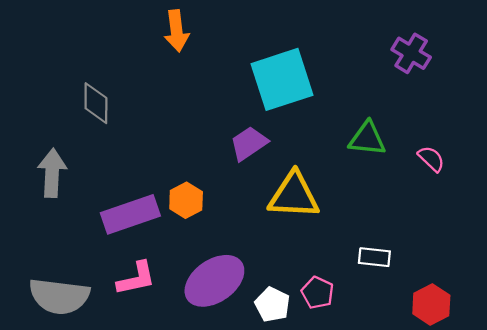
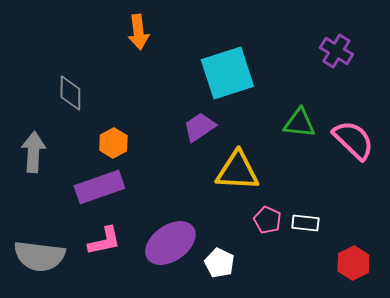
pink semicircle: (431, 159) -> (353, 140), size x1.8
orange hexagon: (186, 200) -> (113, 143), moved
pink pentagon: (318, 293) -> (267, 220), moved

